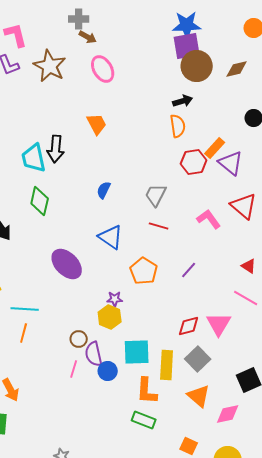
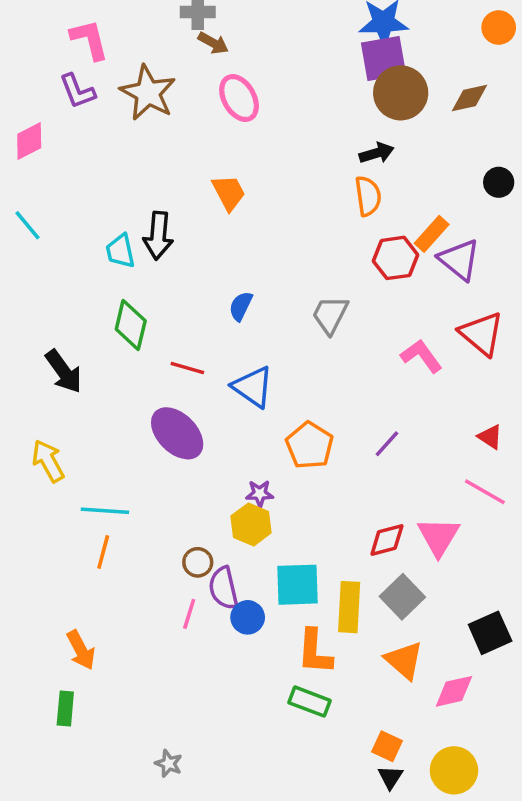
cyan trapezoid: (34, 158) -> (120, 251), size x0.7
red line: (159, 226) -> (187, 368), moved

